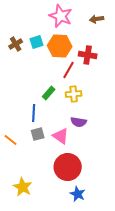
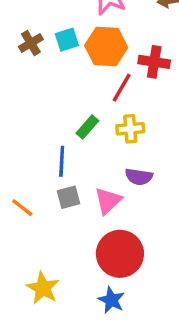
pink triangle: (61, 136) -> (108, 201), turned 42
blue star: (78, 194) -> (111, 300), moved

